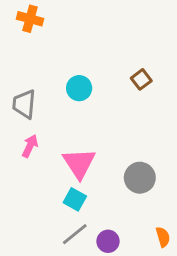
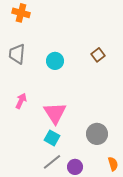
gray trapezoid: (24, 104) -> (17, 54), moved
gray circle: (140, 178) -> (97, 134), moved

